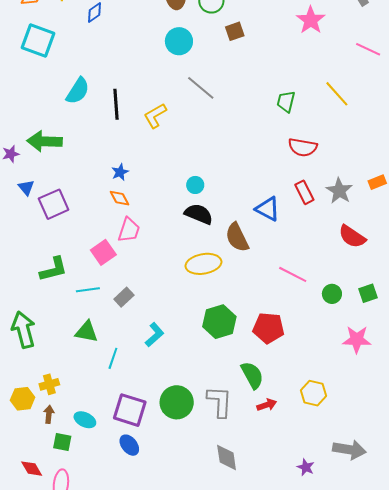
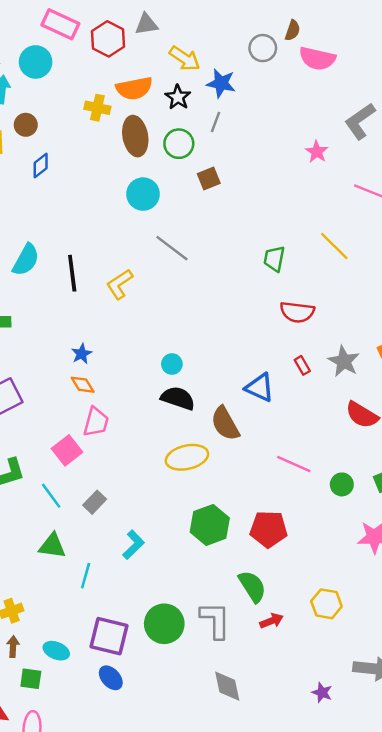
pink star: (311, 20) -> (317, 152), moved, size x0.7
red rectangle: (304, 192) -> (302, 365), size x0.7
cyan line: (88, 290) -> (51, 496), turned 65

